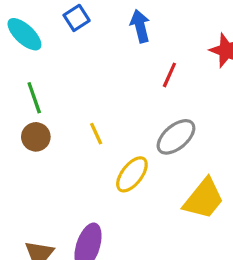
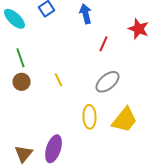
yellow ellipse: (132, 174) -> (90, 117), moved, turned -40

